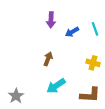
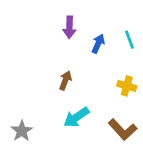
blue arrow: (72, 32) -> (98, 44), turned 144
brown L-shape: (90, 95) -> (123, 130), turned 45

